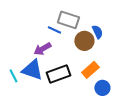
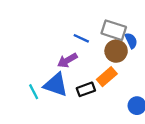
gray rectangle: (68, 20) -> (114, 30), moved
orange rectangle: (90, 70) -> (107, 77), moved
black rectangle: (58, 74) -> (86, 89), size x0.7

